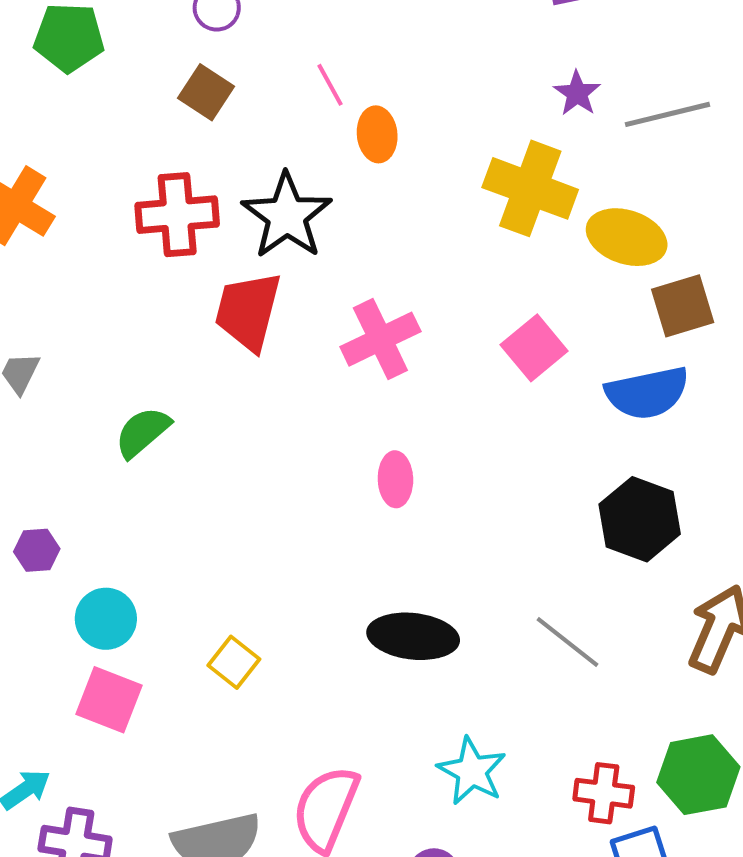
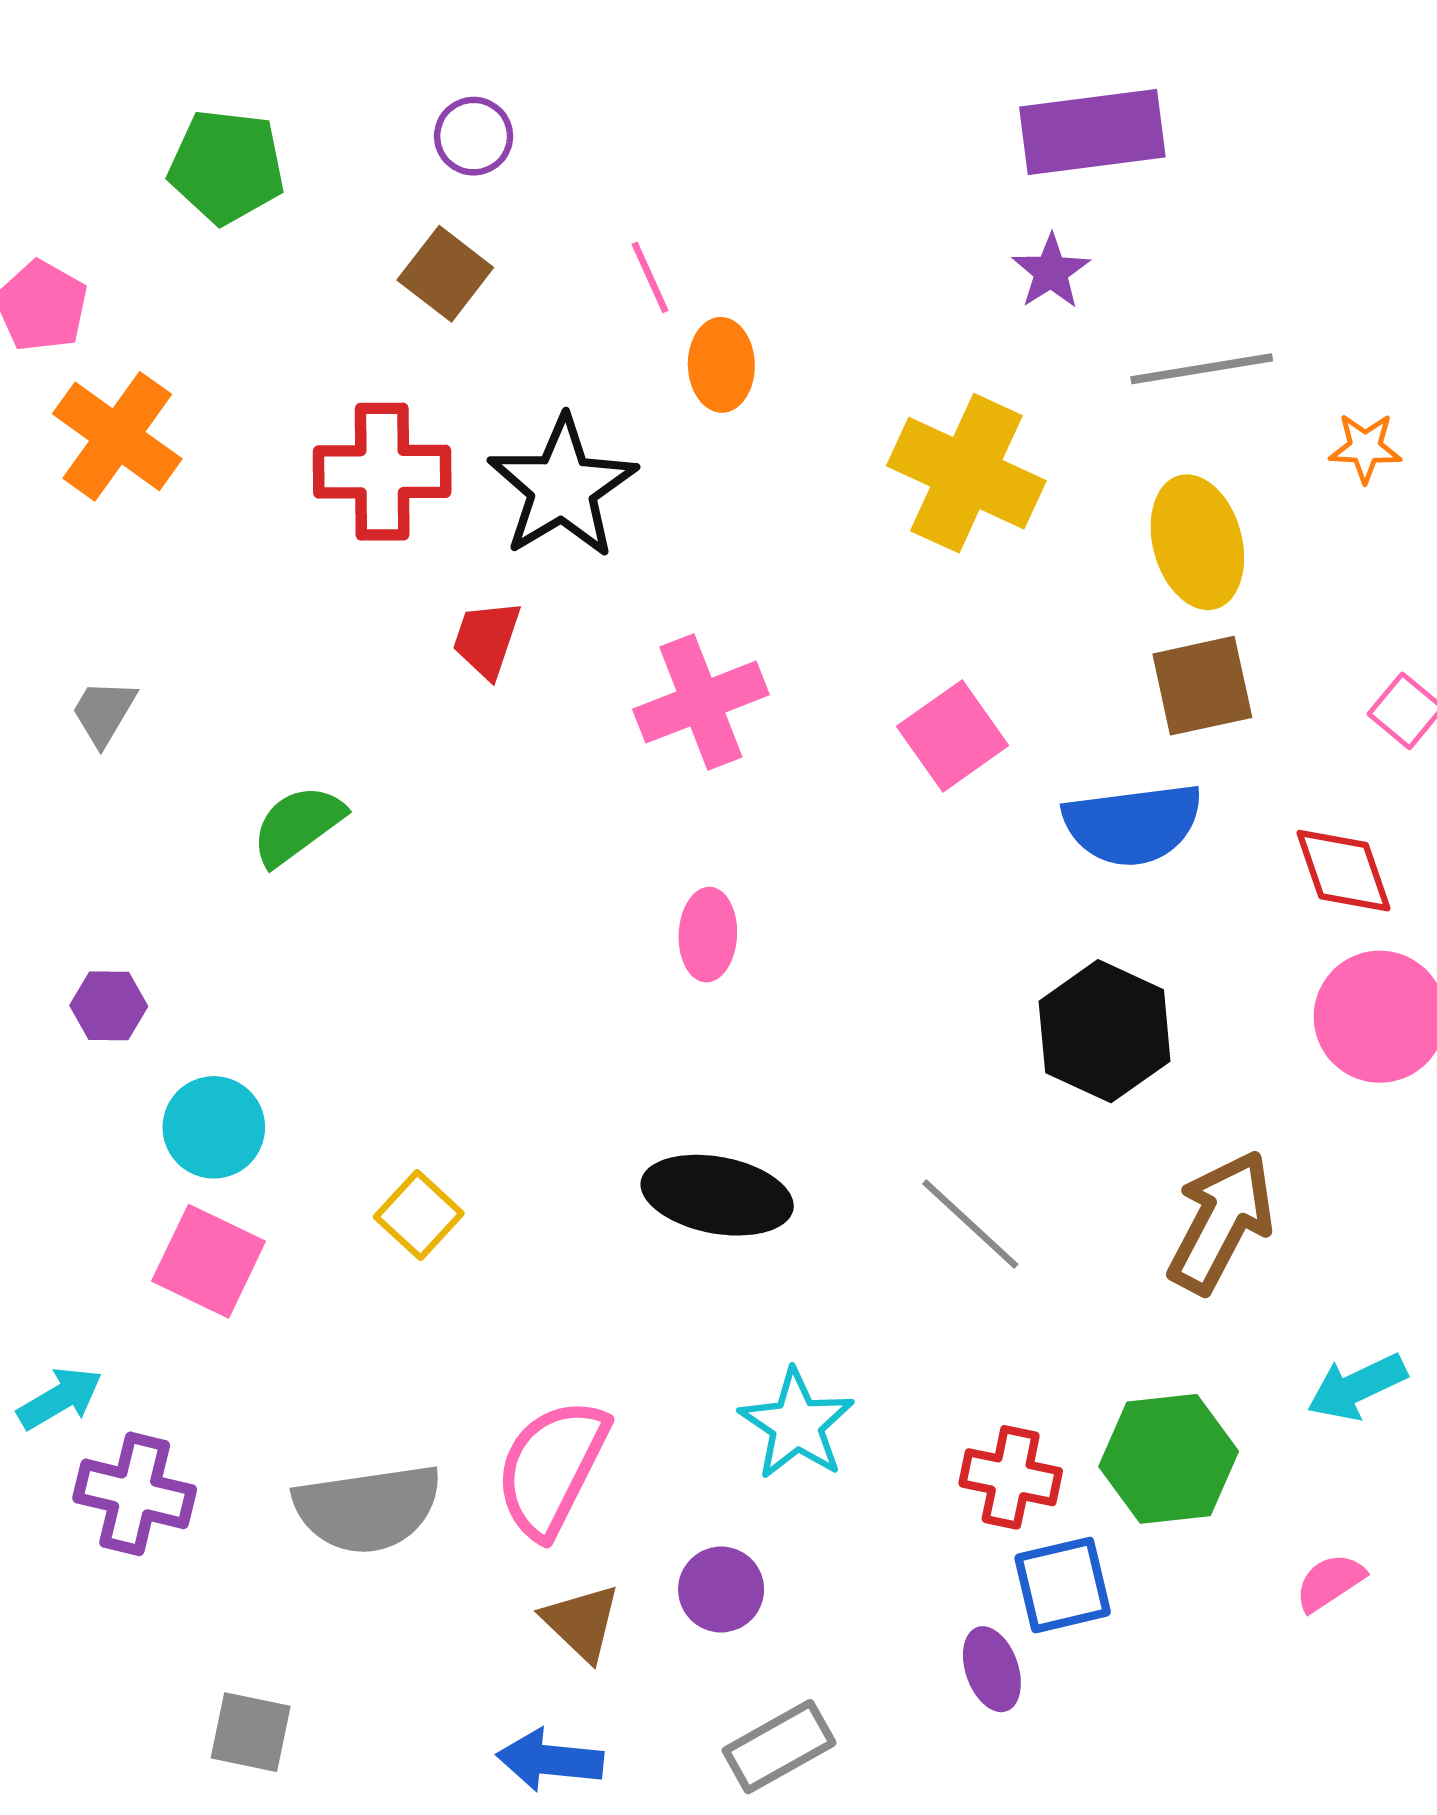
purple star: (577, 93) -> (1051, 272), moved
yellow ellipse: (627, 237) -> (1197, 542), moved, turned 52
red trapezoid: (248, 311) -> (487, 639), size x0.6

